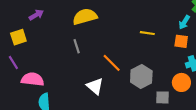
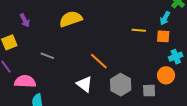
purple arrow: (36, 15) -> (25, 20), turned 96
yellow line: (147, 33) -> (139, 30), moved
gray line: (77, 46) -> (47, 56), moved, turned -48
gray hexagon: (141, 76) -> (121, 85), moved

